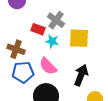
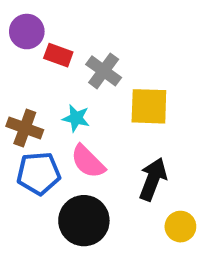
red rectangle: (38, 29) -> (58, 55), moved
cyan star: (52, 41) -> (76, 118), moved

